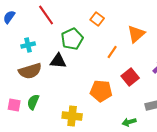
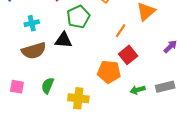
red square: (130, 77) -> (128, 55), moved
green semicircle: (33, 102) -> (48, 86), moved
green arrow: (129, 122) -> (138, 90), moved

